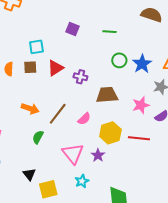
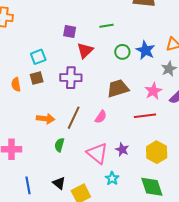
red triangle: (55, 68) -> (85, 50), moved
purple cross: (80, 77) -> (71, 78), moved, size x1.5
yellow hexagon: (110, 133) -> (157, 152), moved
red line: (139, 138) -> (145, 116), moved

